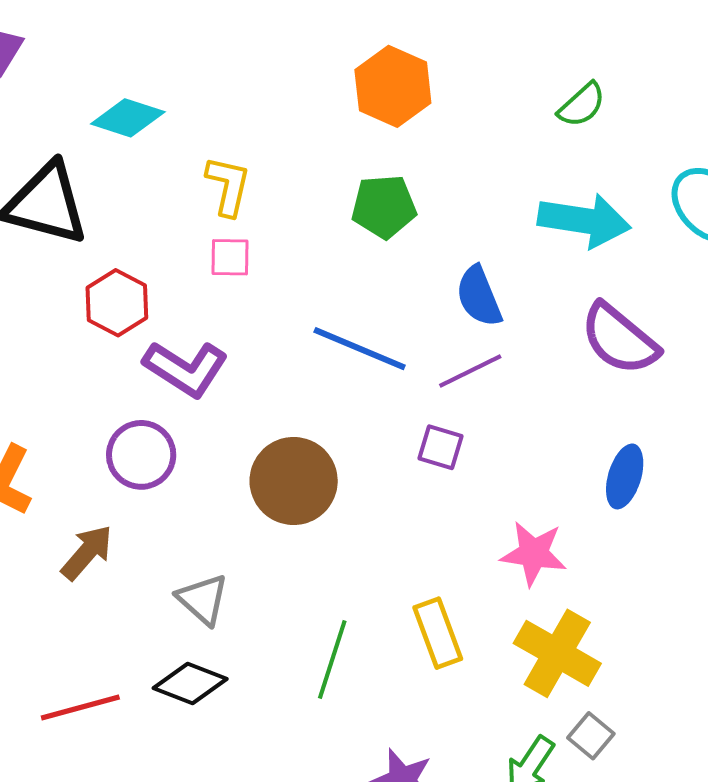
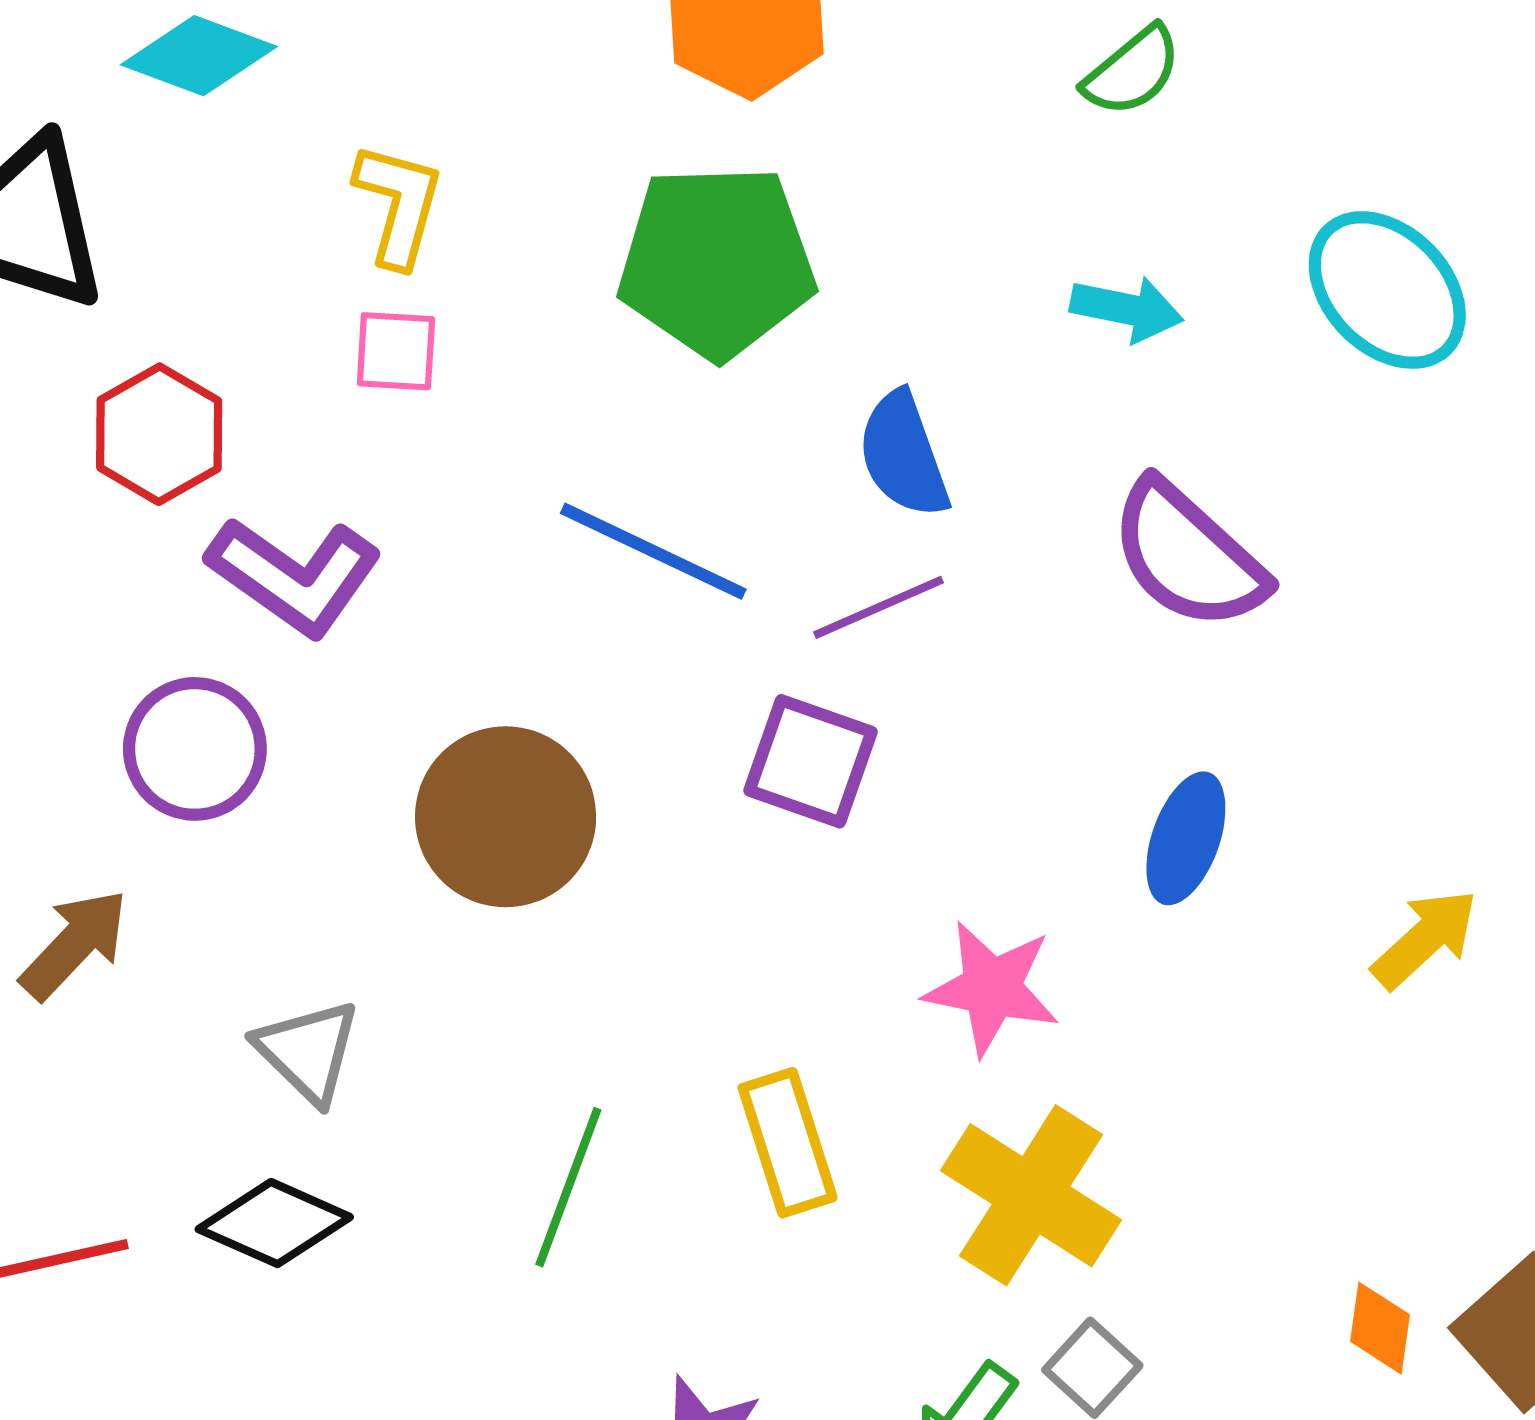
green pentagon: (384, 207) -> (717, 261), size x1.5
cyan arrow: (584, 221) -> (1127, 309), size x0.6
purple square: (441, 447) -> (810, 761), size x1.4

